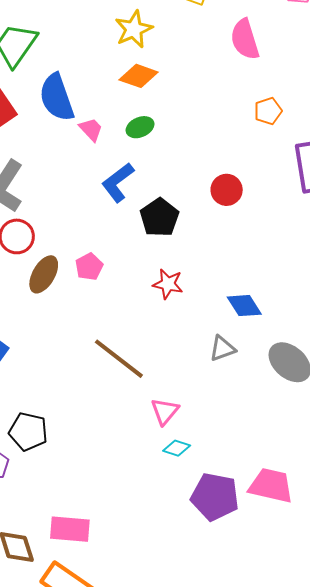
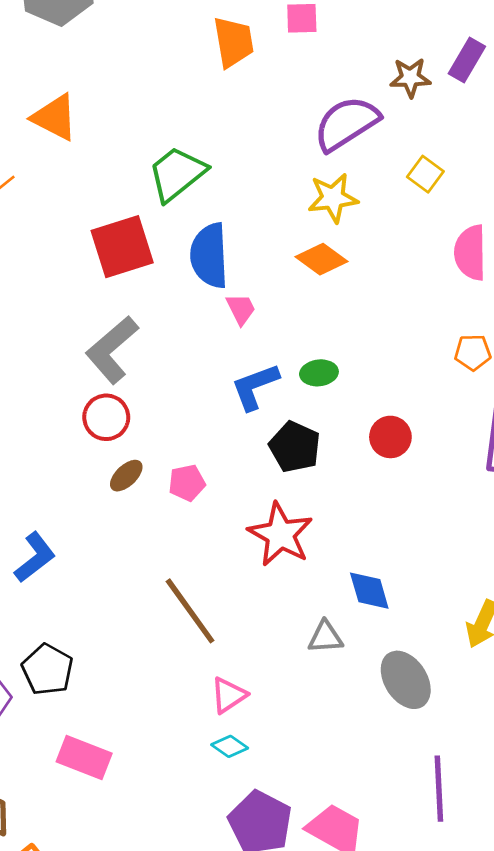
green ellipse: (140, 127) -> (319, 373), moved
black pentagon: (159, 217) -> (295, 447), turned -30
brown ellipse: (44, 274) -> (126, 476), size x0.7
red star: (168, 284) -> (280, 534), size x1.6
pink rectangle: (70, 529) -> (84, 757), moved

